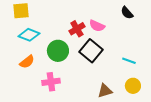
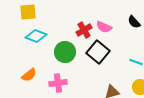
black semicircle: (127, 13) -> (134, 22), moved
orange semicircle: (27, 62) -> (29, 75), moved

